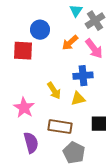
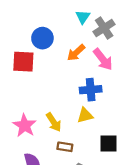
yellow arrow: (54, 91) -> (54, 122), moved
brown rectangle: (60, 127) -> (65, 147), size x0.6

